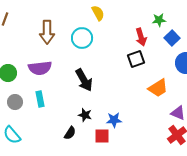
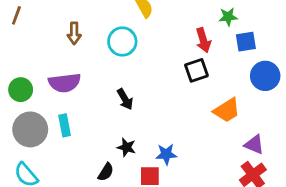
brown arrow: (47, 32) -> (74, 33), size x0.7
blue square: (172, 38) -> (246, 42), turned 35
black arrow: (84, 80) -> (125, 99), size x0.7
gray circle: (15, 102) -> (30, 129), size x1.6

